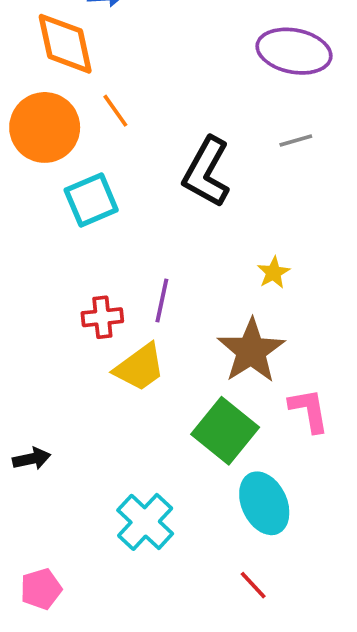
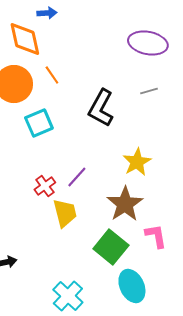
yellow star: (274, 273) -> (137, 162), size x1.6
purple line: (162, 300) -> (77, 177), turned 30
red cross: (102, 317) -> (45, 186), turned -30
yellow trapezoid: (140, 367) -> (65, 213), turned -68

